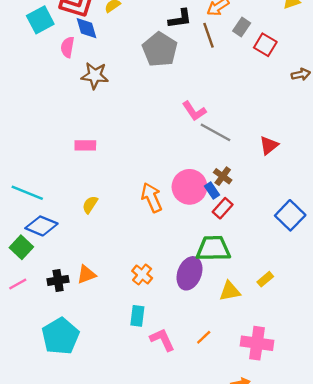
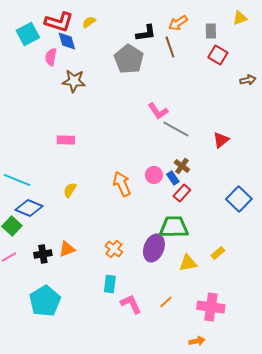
gray rectangle: (242, 27) -> (211, 31), moved, turned -35
pink circle: (189, 187) -> (154, 175), size x0.6

